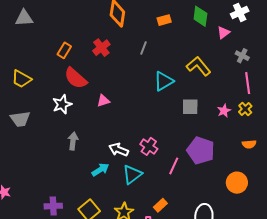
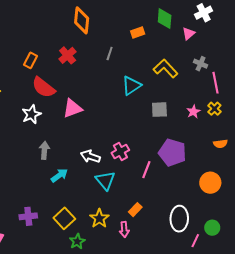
orange rectangle: (164, 20) -> (138, 33), moved
gray cross: (242, 56) -> (201, 64), moved
pink triangle: (103, 101) -> (72, 108), size x1.5
pink cross: (149, 146) -> (120, 151), turned 30
cyan arrow: (100, 170) -> (59, 175), moved
cyan triangle: (132, 175) -> (105, 180), turned -30

